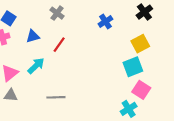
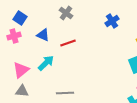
blue triangle: (33, 36) -> (43, 35), turned 40
red line: (59, 45) -> (68, 43), turned 35

